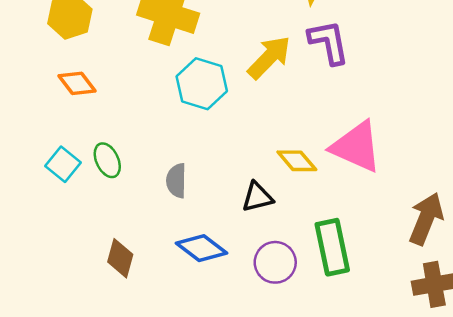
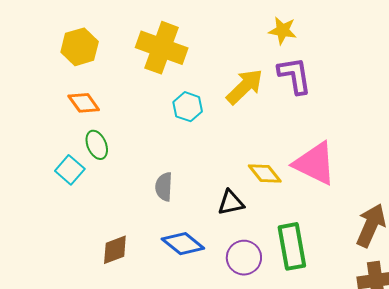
cyan hexagon: (202, 84) -> (188, 107), size x0.7
green ellipse: (107, 160) -> (97, 145), moved
brown diamond: (120, 258) -> (115, 250), turned 52

